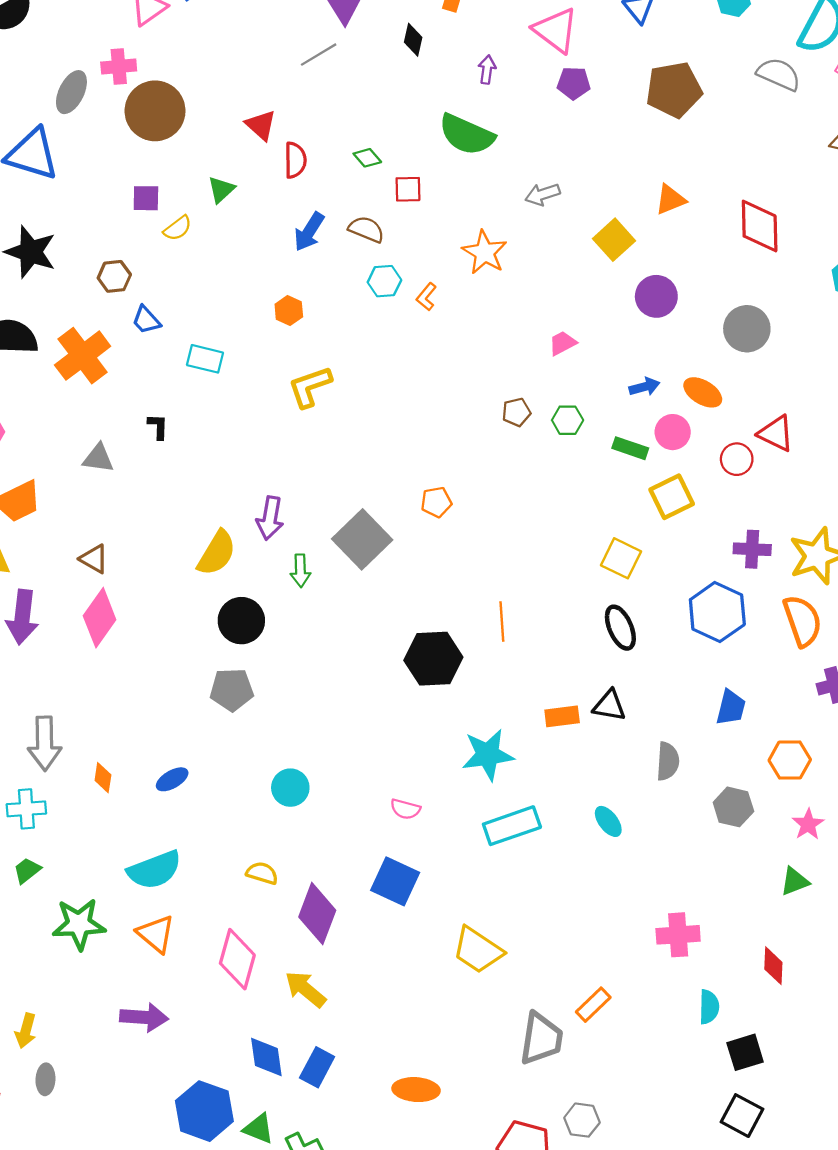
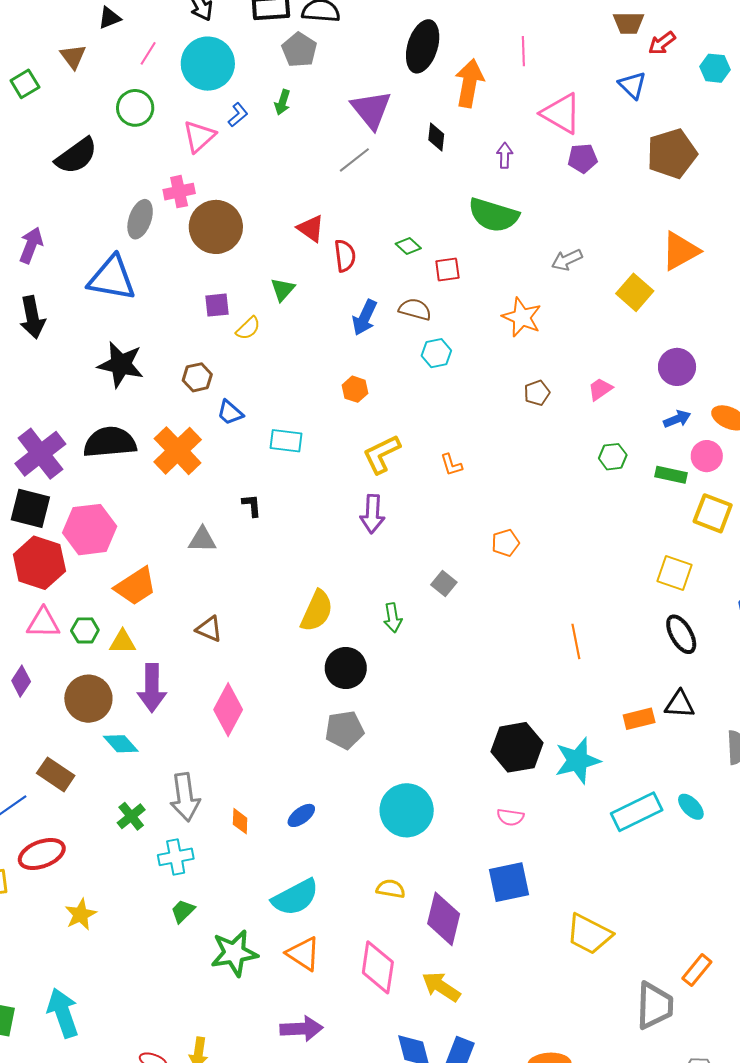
orange triangle: (670, 200) -> (680, 251), size x1.4
purple circle: (656, 296) -> (677, 367), moved
orange L-shape: (426, 297) -> (451, 465), moved, turned -50
brown pentagon: (516, 412) -> (537, 393), moved
yellow square: (672, 497) -> (713, 513), turned -36
purple arrow: (270, 518) -> (372, 514), moved
gray square: (362, 539) -> (444, 584), size x0.5
pink diamond: (100, 618) -> (228, 710), moved
black hexagon: (433, 659) -> (517, 747), moved
cyan circle: (290, 788) -> (407, 810), size x1.6
cyan rectangle: (512, 826) -> (637, 812), moved
blue square: (395, 881) -> (509, 882), turned -30

